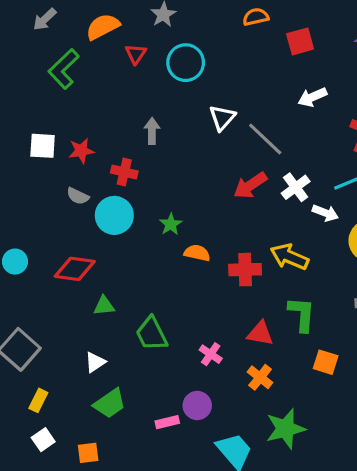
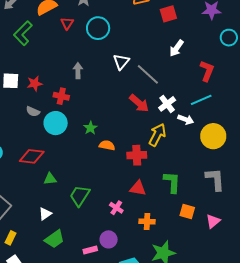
white arrow: (312, 97) -> (177, 48), turned -30
red arrow: (250, 185) -> (139, 103), turned -105
yellow arrow: (289, 257) -> (157, 135), moved, turned 95
red triangle: (260, 333) -> (138, 188), moved
green trapezoid: (152, 334) -> (80, 196), turned 60
orange cross: (260, 377) -> (147, 221), turned -35

